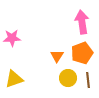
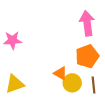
orange triangle: (57, 56) -> (60, 73), moved, turned -32

